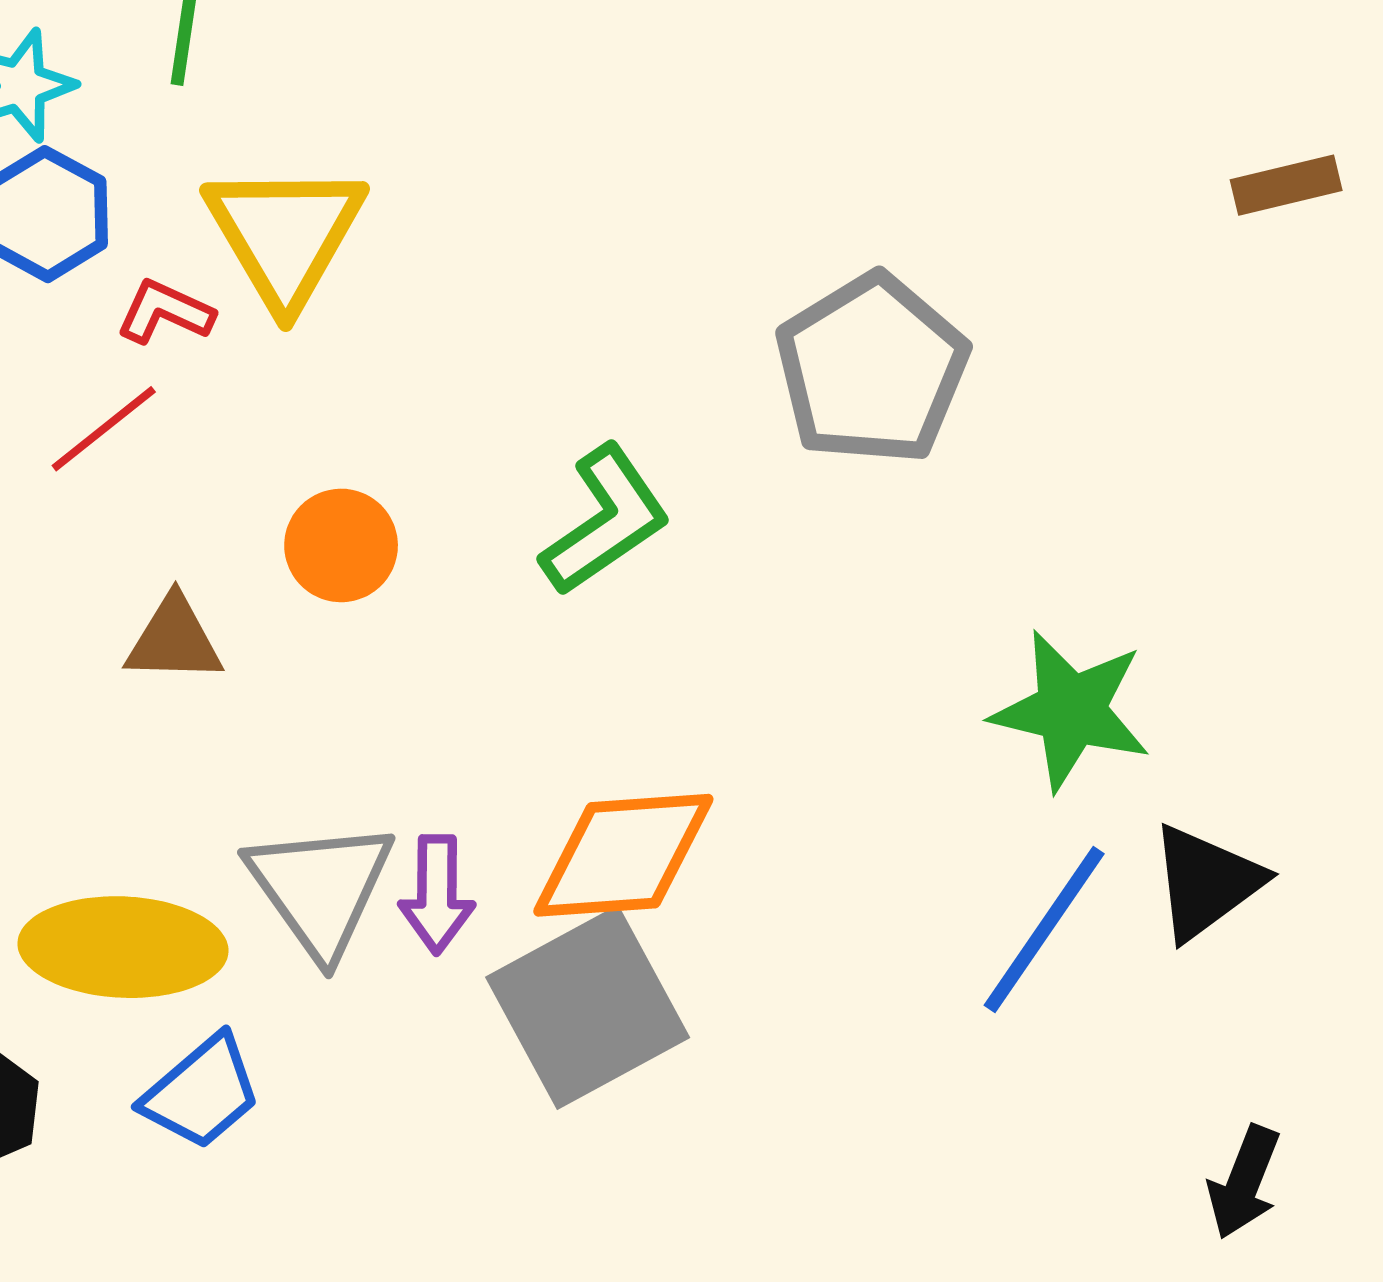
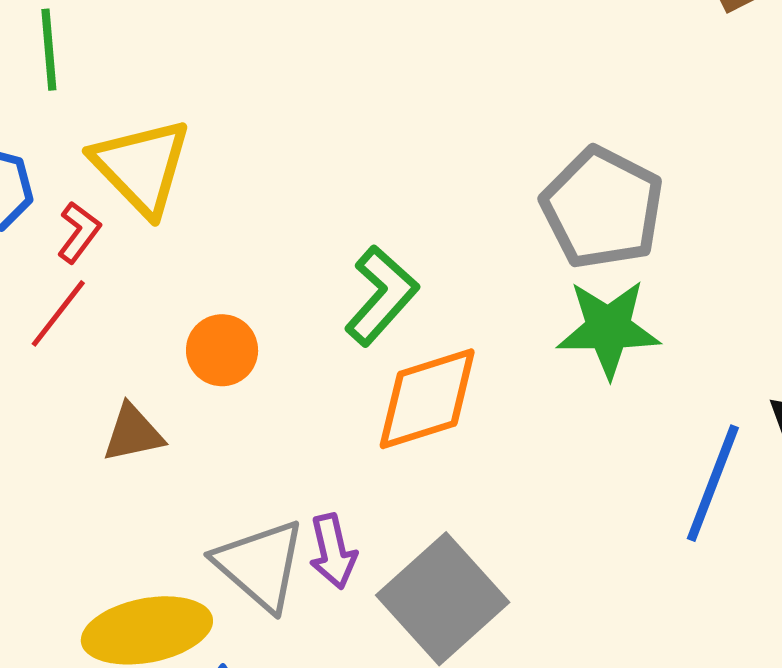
red L-shape: (165, 312) -> (79, 232), turned 116
gray pentagon: (872, 369) -> (602, 208), moved
green star: (1071, 710) -> (608, 329), moved
orange diamond: (623, 855) -> (427, 399), moved

